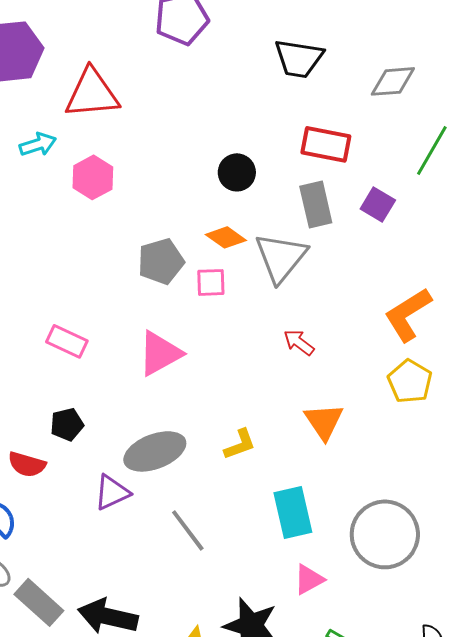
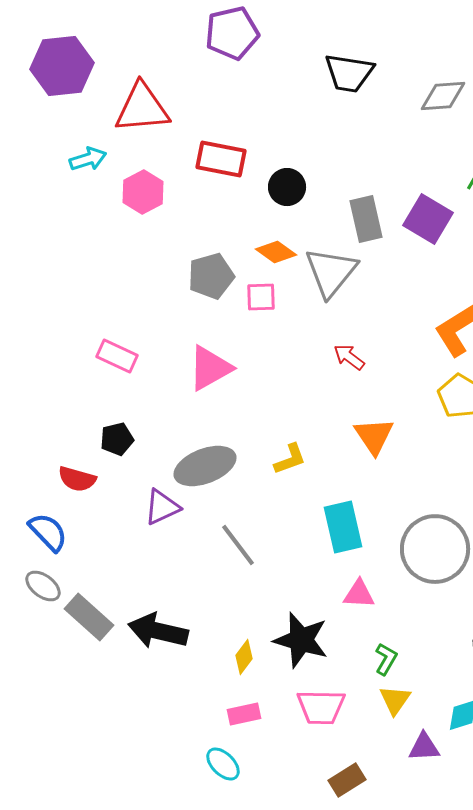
red rectangle: (326, 144) -> (221, 159), moved
purple square: (378, 204) -> (428, 219), size x1.4
pink triangle: (309, 579) -> (359, 594), turned 32

